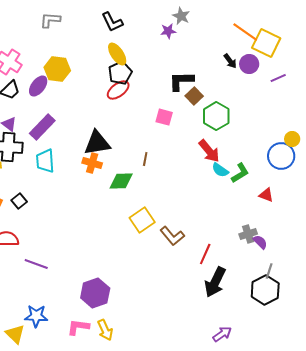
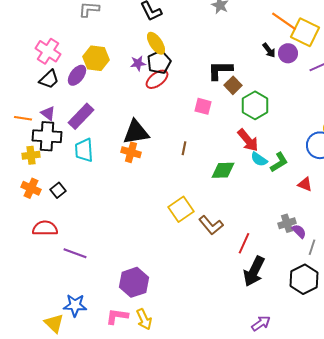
purple star: (168, 31) -> (138, 63), moved
green diamond: (121, 181) -> (223, 170), moved
gray line: (269, 271) -> (312, 247), moved

